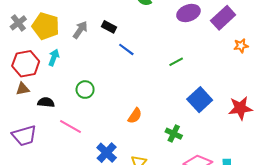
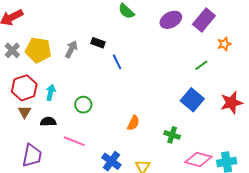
blue line: (126, 49) -> (117, 62), turned 35
cyan arrow: (54, 57) -> (51, 92), moved
green line: (176, 62) -> (201, 65), moved
brown triangle: (23, 89) -> (25, 112), turned -40
purple trapezoid: (24, 136) -> (32, 155), turned -55

